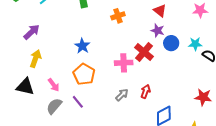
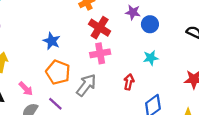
cyan star: (195, 44) -> (151, 58), moved
red cross: (144, 52) -> (100, 28), moved
gray arrow: (122, 95) -> (86, 85), moved, size x1.5

